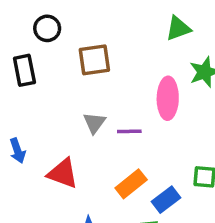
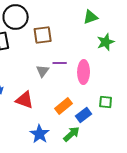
black circle: (47, 28) -> (16, 17), size x1.6
pink ellipse: (168, 98) -> (84, 72), moved
purple line: (129, 131) -> (60, 63), moved

